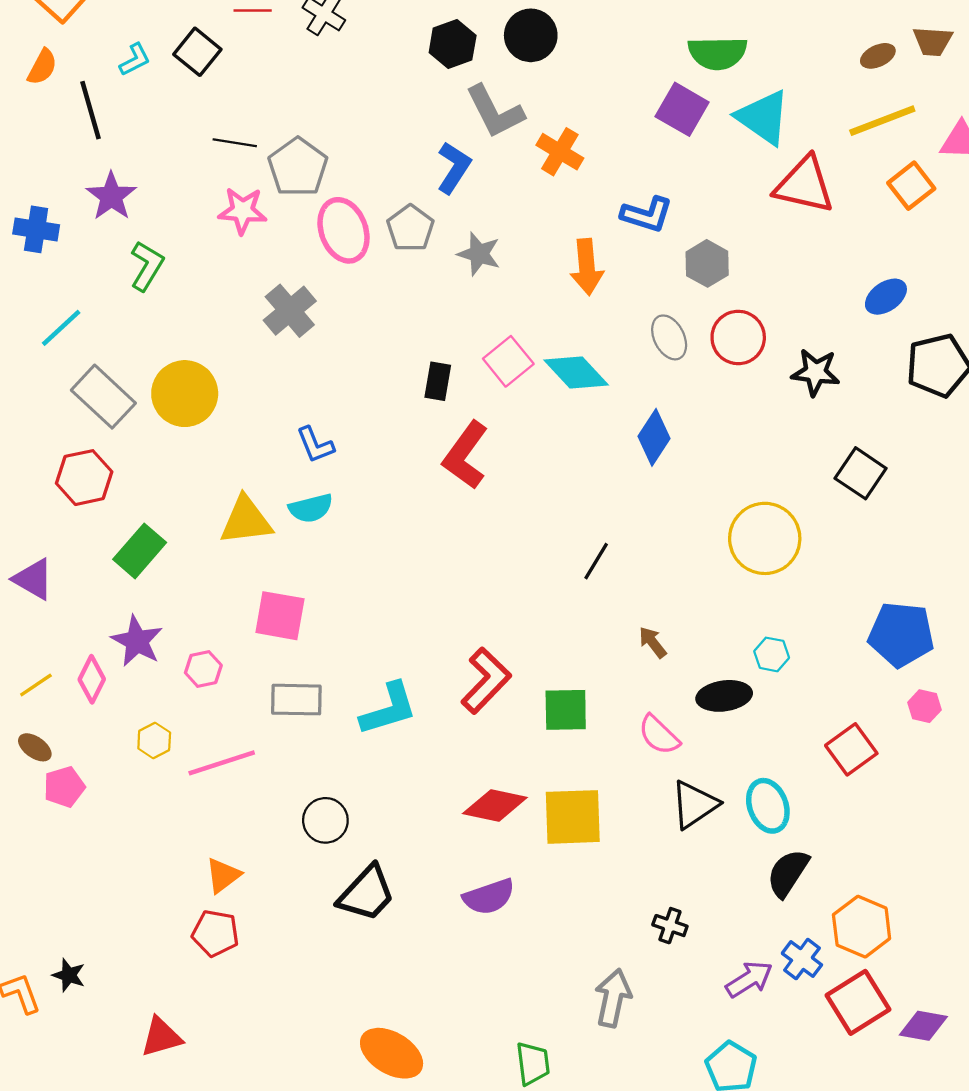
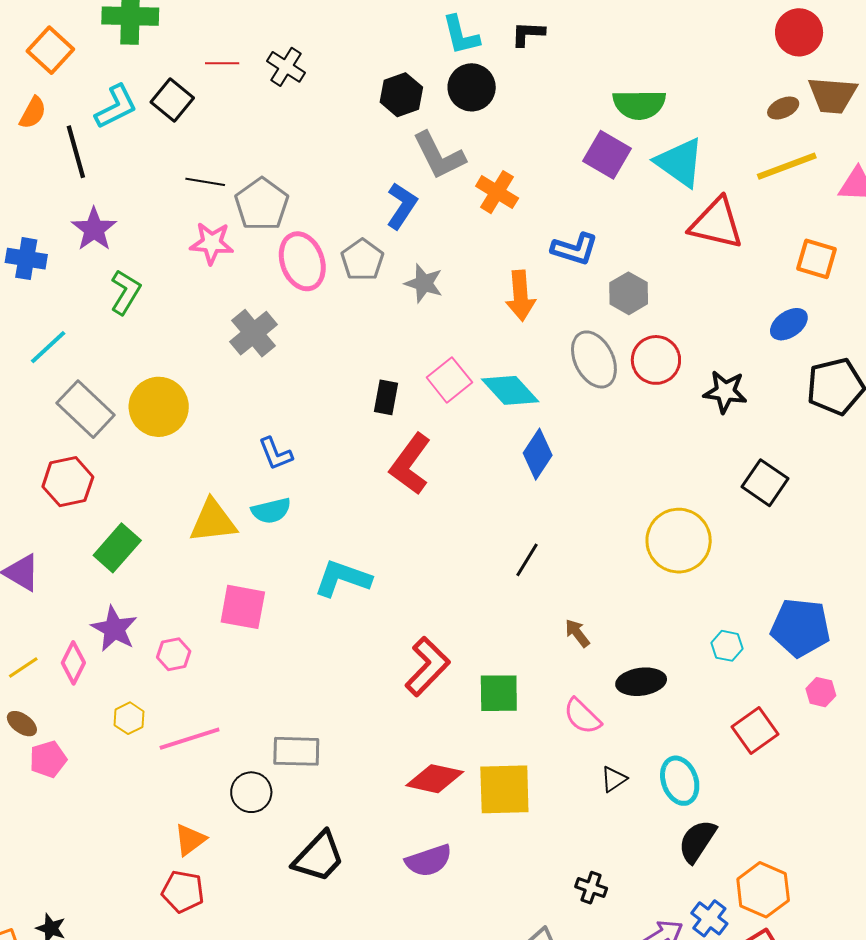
brown trapezoid: (933, 41) -> (832, 95), size x1.4
cyan L-shape: (135, 60) -> (116, 107), size x1.5
orange square: (911, 186) -> (816, 259), moved, turned -36
gray ellipse: (669, 337) -> (594, 359), size x1.4
blue diamond: (654, 437) -> (538, 454), moved
cyan hexagon: (772, 654) -> (727, 646), moved
gray rectangle: (296, 700) -> (296, 751), moved
cyan L-shape: (389, 709) -> (343, 578), moved, turned -144
black triangle: (694, 805) -> (614, 779), size x0.6
black circle: (325, 820) -> (251, 792), moved

